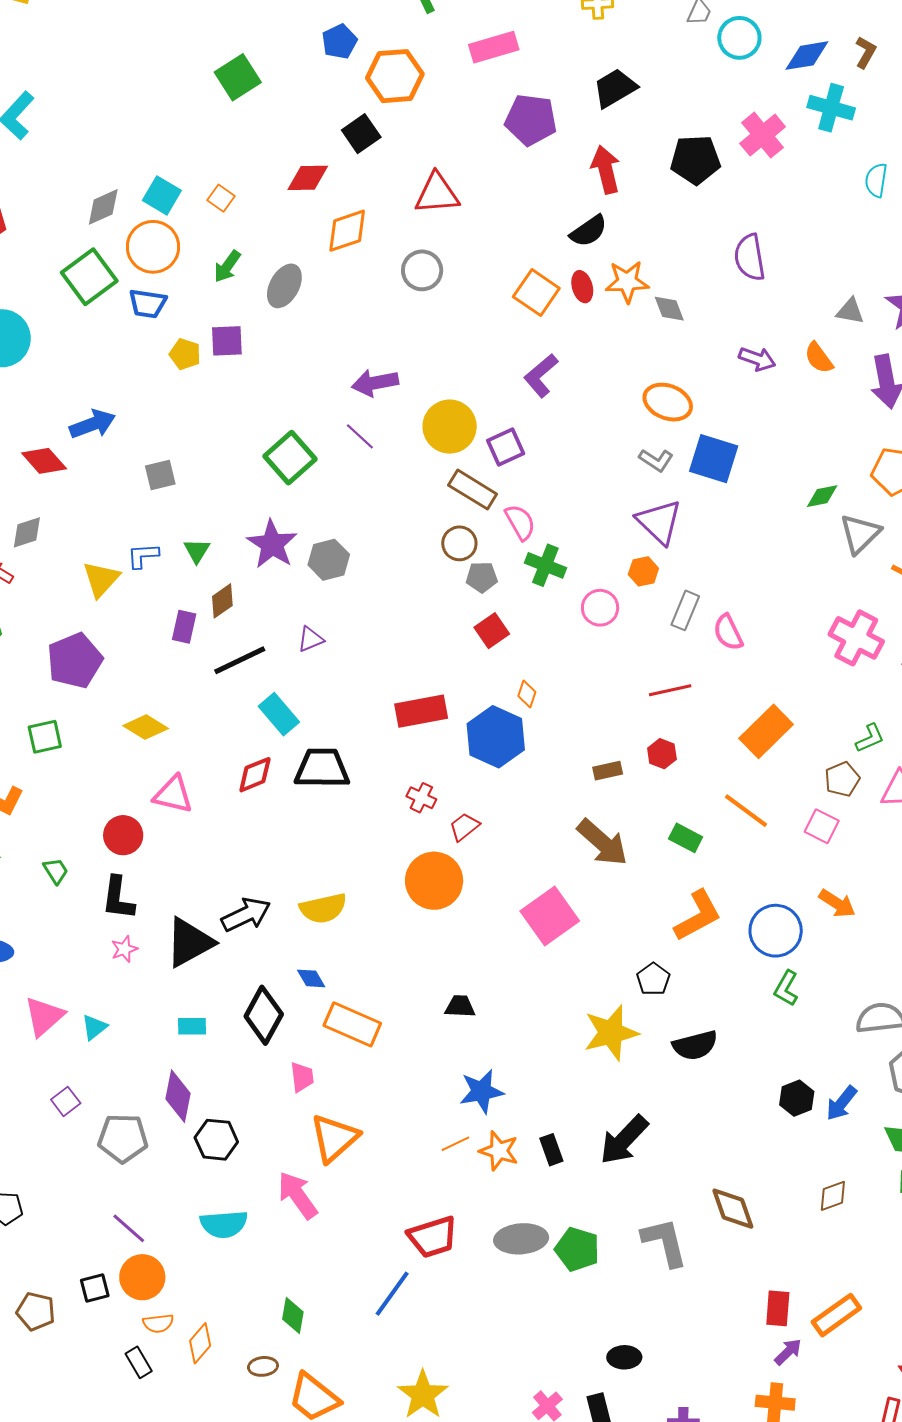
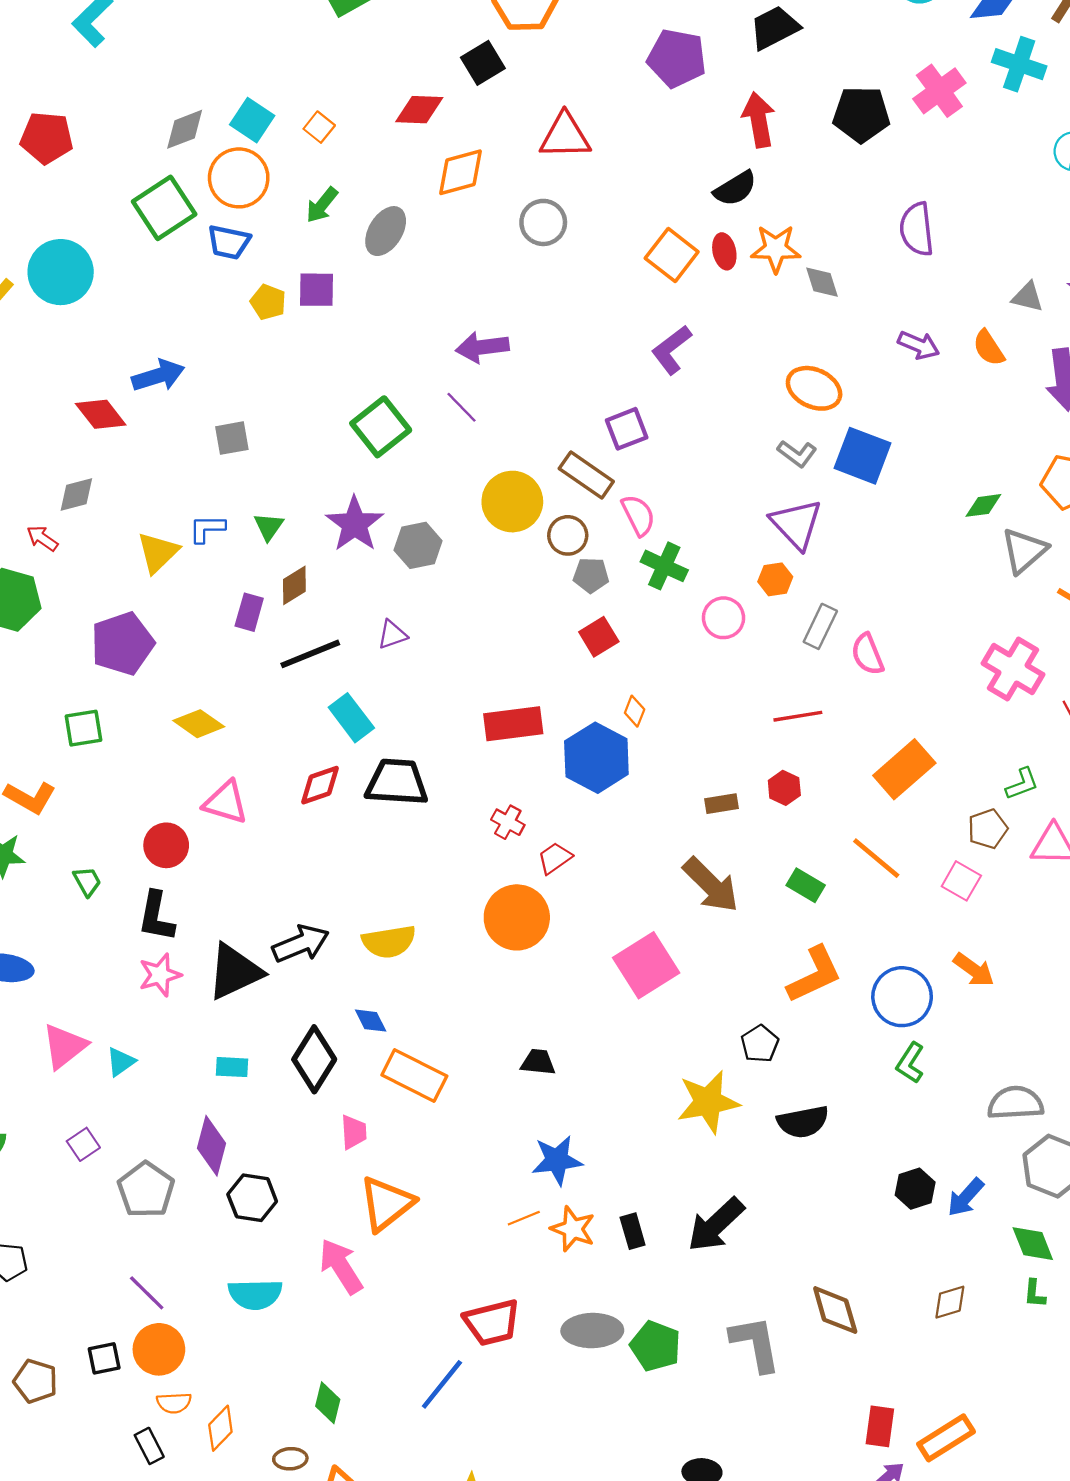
yellow circle: (450, 427) -> (512, 502), moved
pink star: (124, 949) -> (160, 975), size x1.4
gray pentagon: (123, 1138) -> (146, 1190), turned 30

